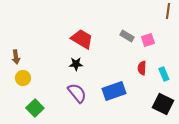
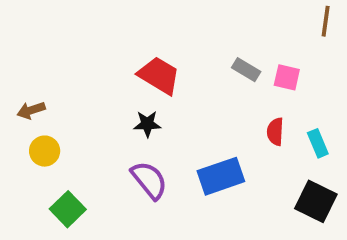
pink square: (148, 40) -> (287, 77), turned 32
brown arrow: (16, 57) -> (31, 110), turned 80

